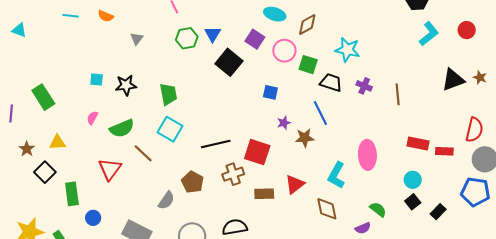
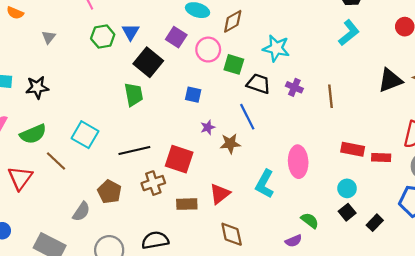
cyan L-shape: (429, 34) -> (349, 33), moved
green trapezoid: (168, 94) -> (134, 94), moved
brown diamond: (327, 209) -> (232, 234), moved

